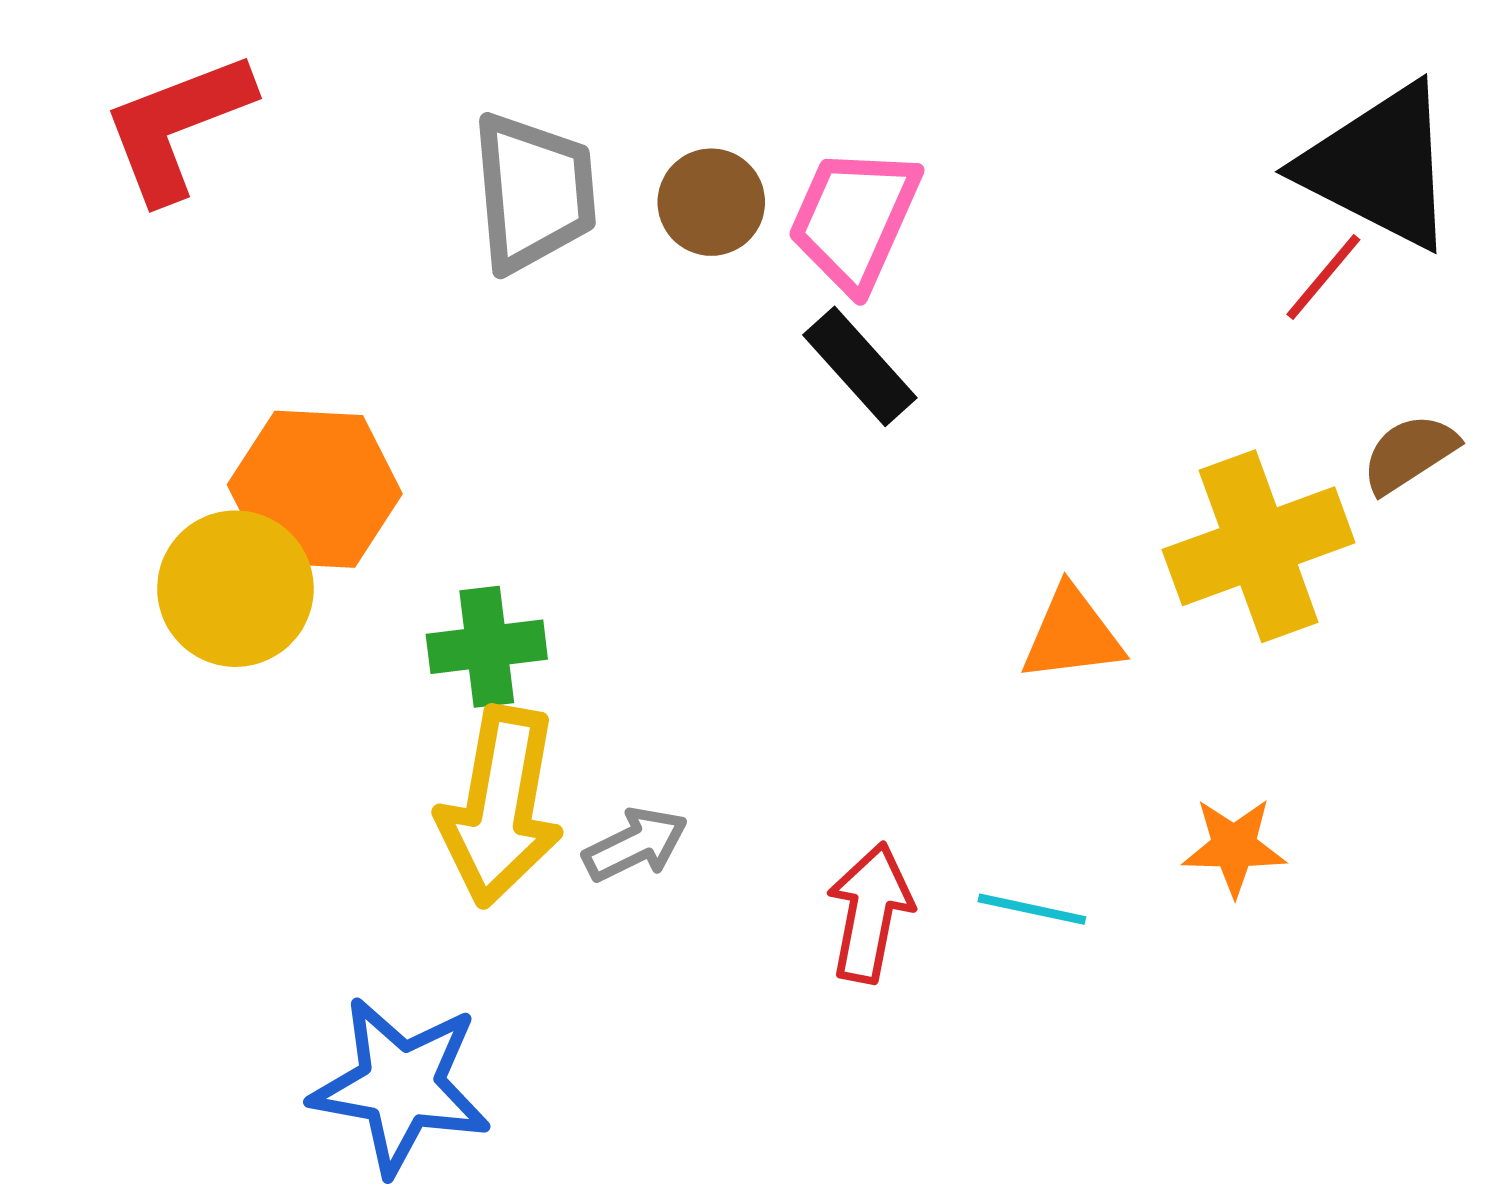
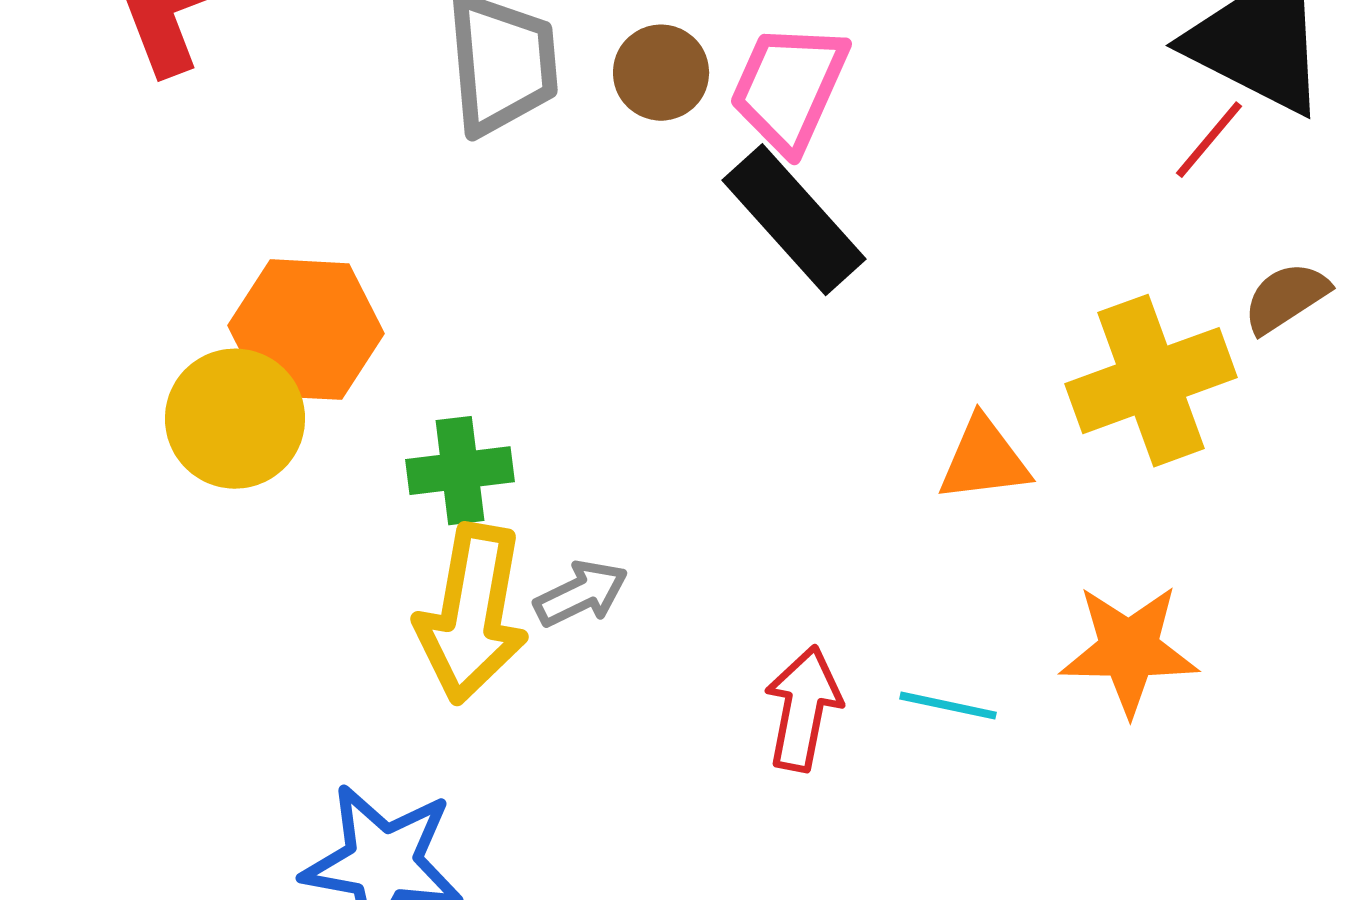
black rectangle: (860, 366) -> (794, 220), size x1.4
gray arrow: (635, 844) -> (581, 594), moved
orange star: (1234, 847) -> (1129, 650), size x1.5

